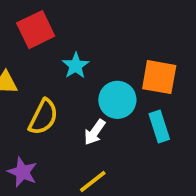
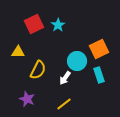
cyan star: (76, 66) -> (58, 25), moved
orange square: (159, 77) -> (99, 49), turned -36

